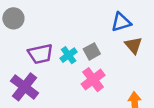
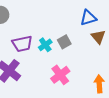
pink cross: (93, 80) -> (60, 75), moved

